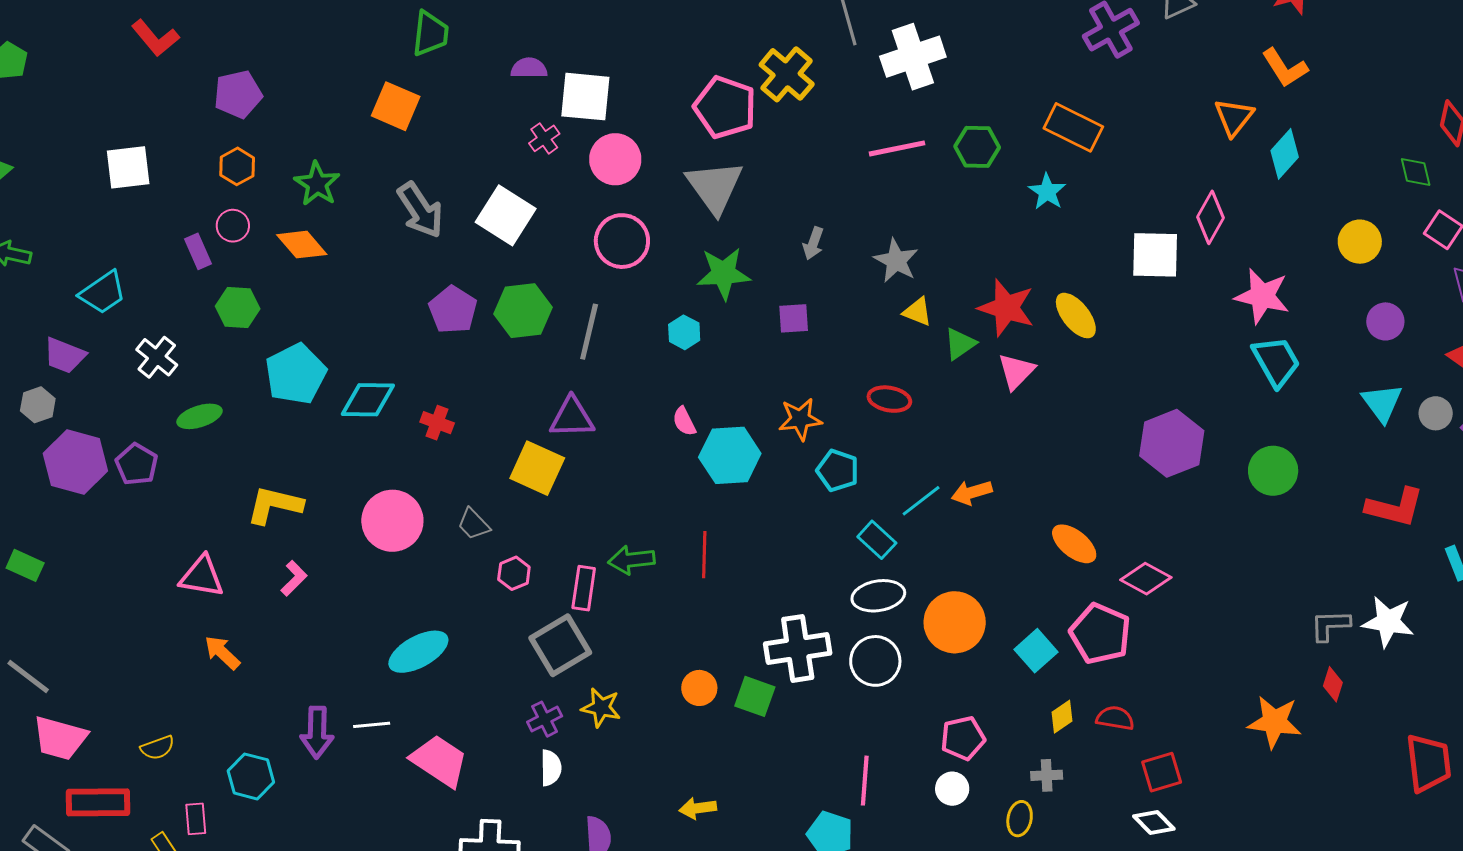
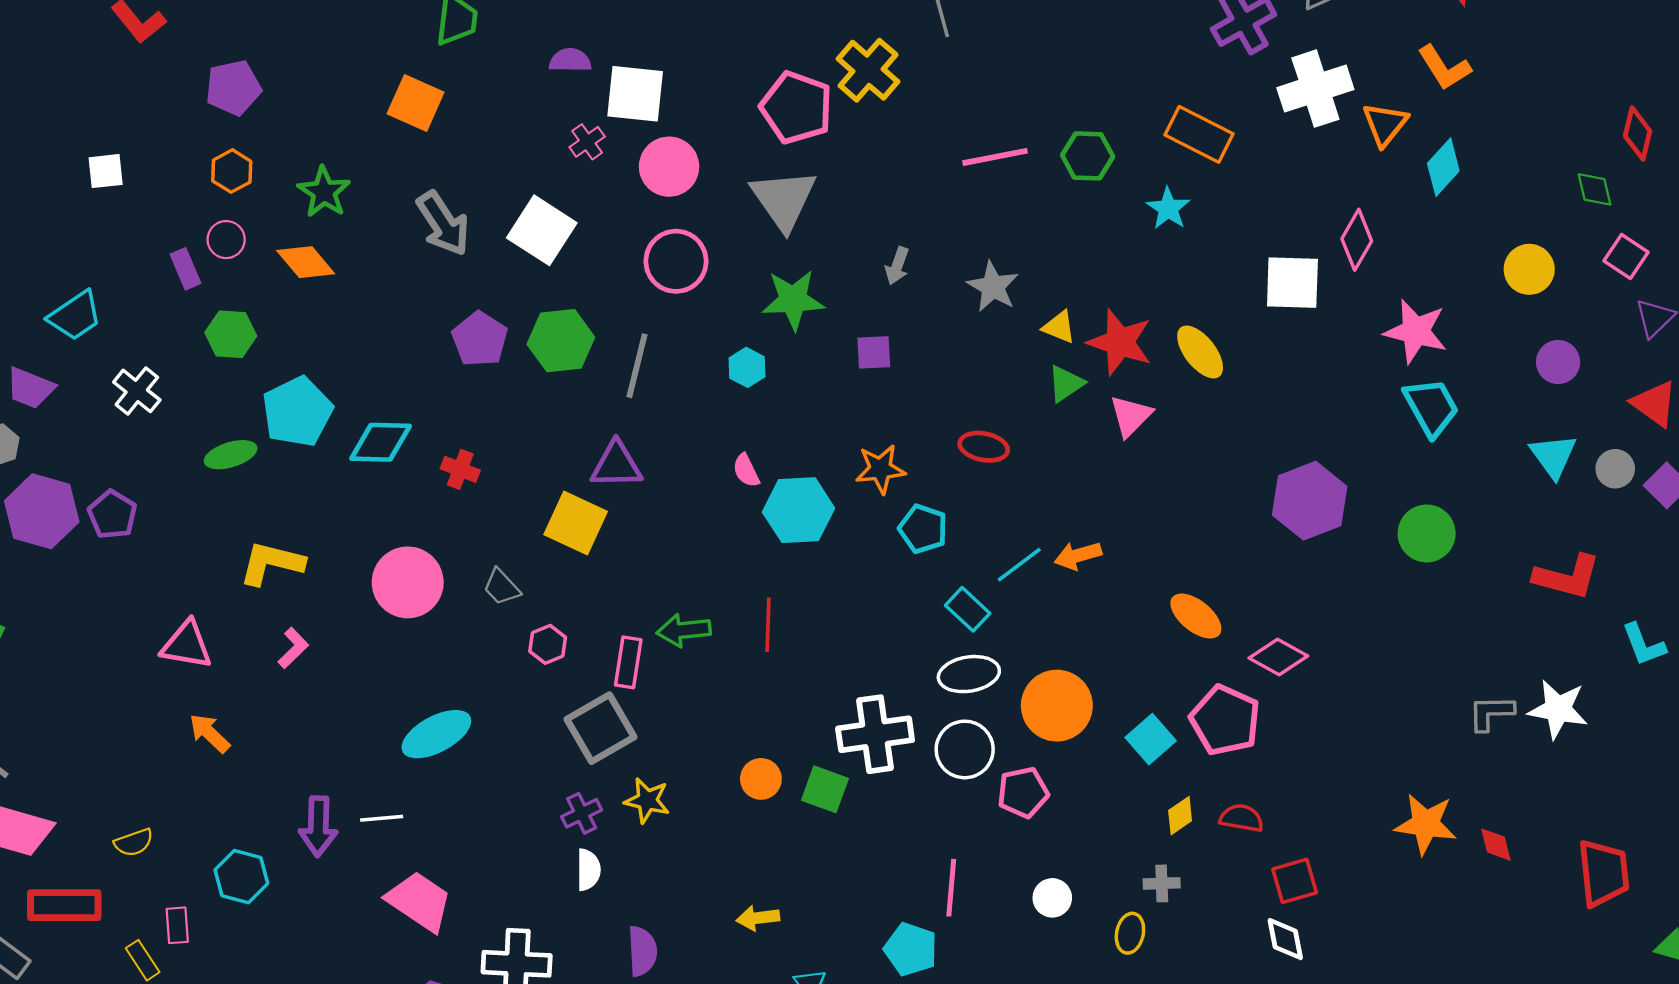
white cross: (913, 57) -> (1315, 89), moved
white square: (128, 167) -> (106, 171), size x0.7
yellow triangle: (917, 312) -> (1059, 327), moved
green ellipse: (199, 416) -> (231, 455), moved
red diamond: (1333, 684) -> (1496, 845), moved, turned -32
pink pentagon: (963, 738) -> (1023, 792), moved
pink trapezoid: (439, 761) -> (419, 901), moved
white diamond: (1154, 822) -> (1285, 939), turned 33

